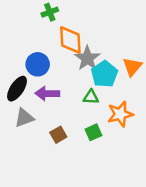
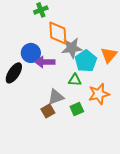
gray star: (87, 58) -> (72, 48), turned 30
purple arrow: (47, 93) -> (45, 62), moved
gray triangle: (24, 118) -> (56, 97), moved

